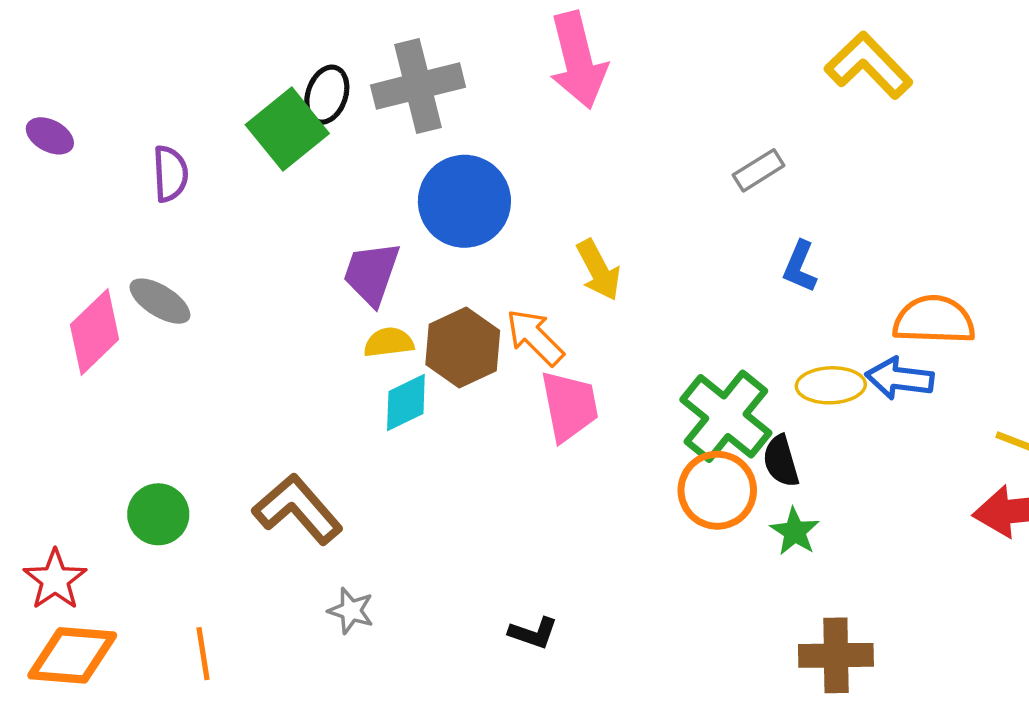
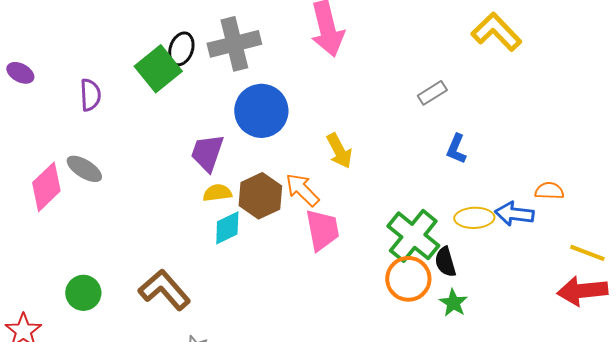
orange semicircle: (934, 320) -> (549, 191), moved, size x0.6

